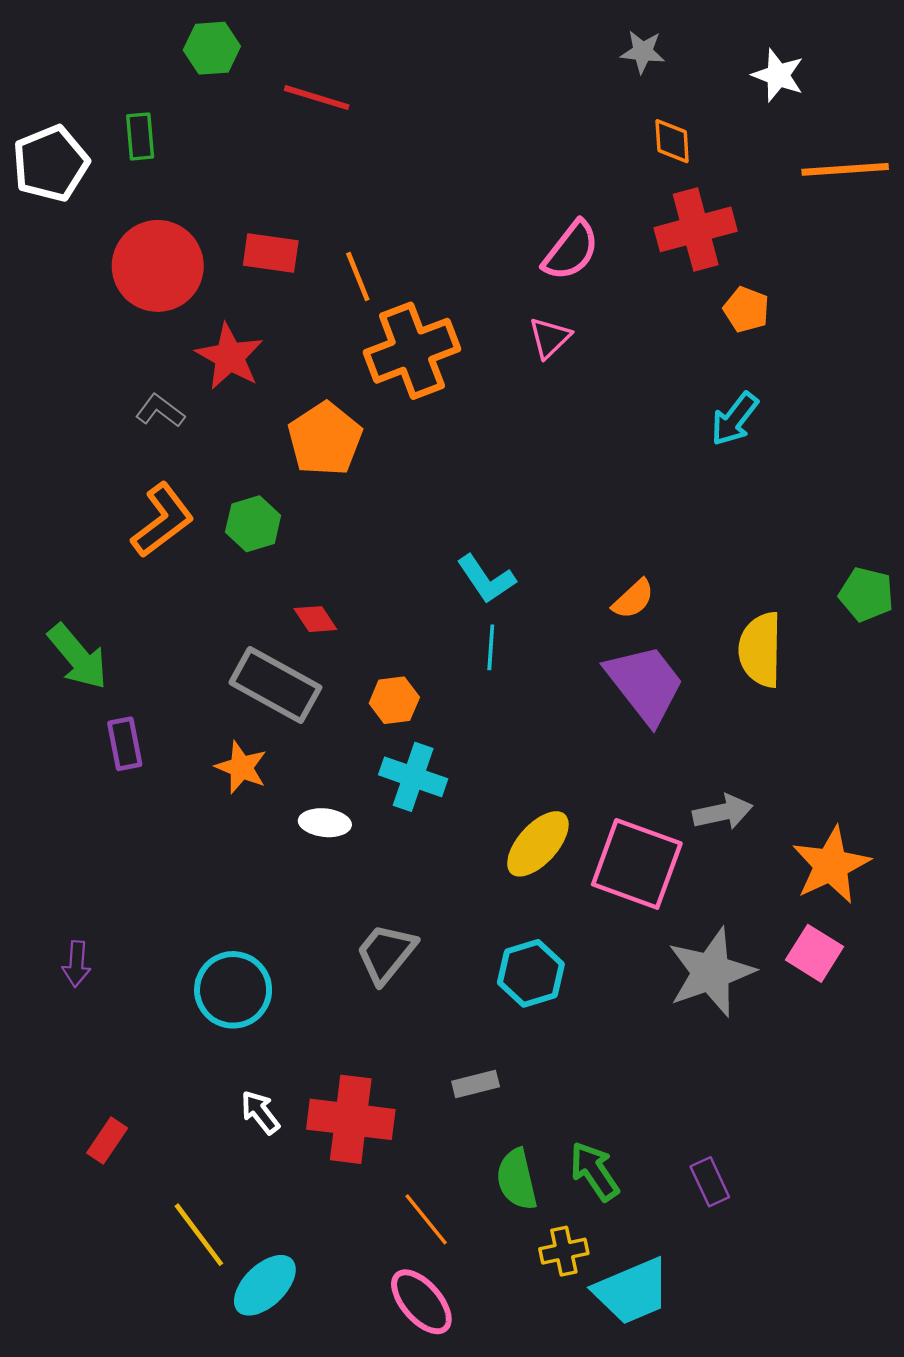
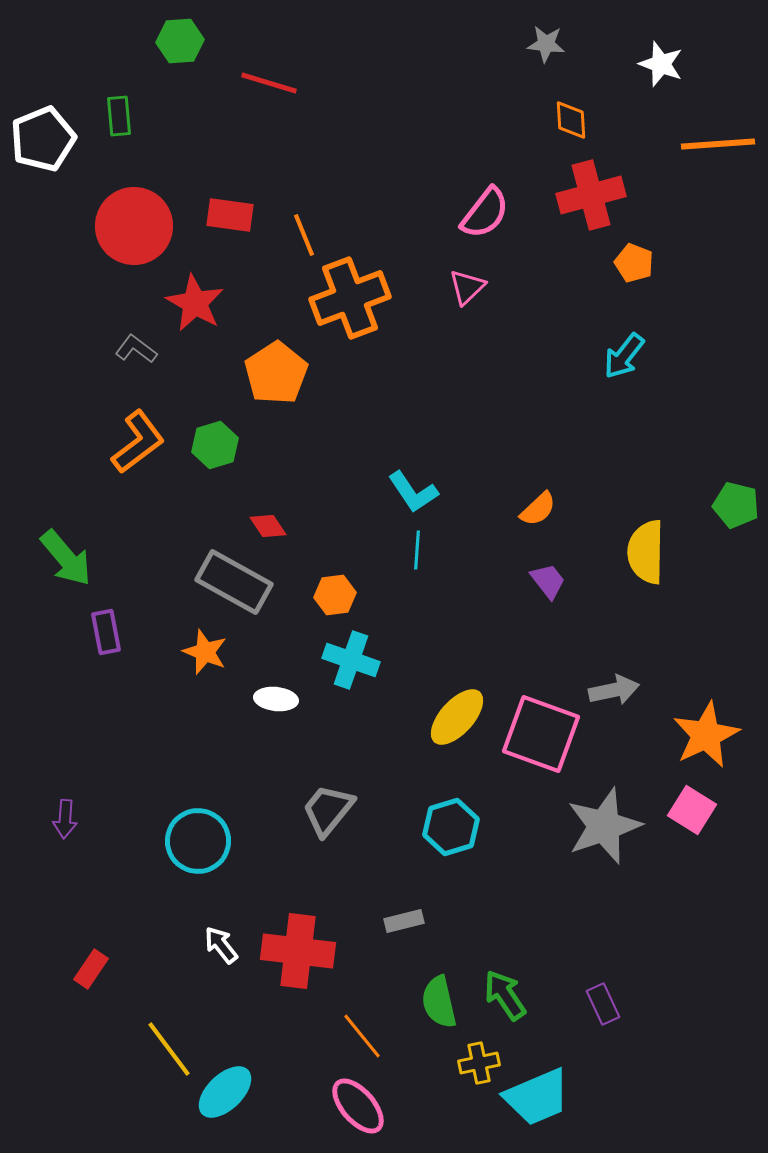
purple trapezoid: (645, 684) -> (548, 581), size x0.5

